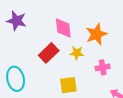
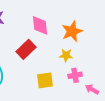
yellow star: (77, 53) -> (66, 55), moved
pink cross: (103, 67) -> (75, 75), moved

